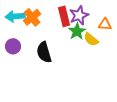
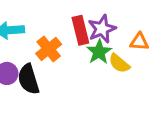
orange cross: (32, 17) -> (49, 49), moved
black semicircle: (44, 52) -> (28, 79), moved

